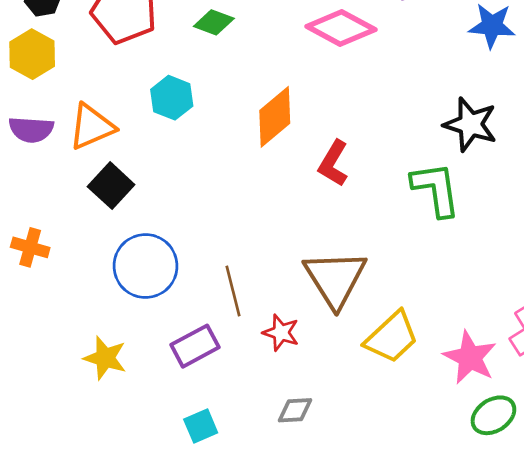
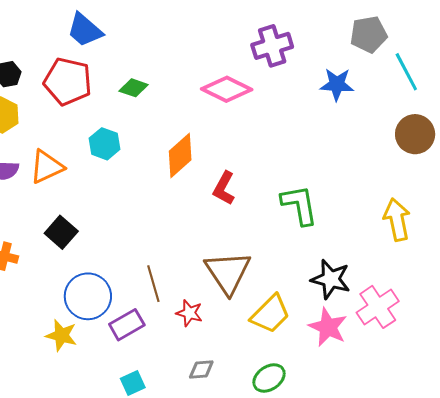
black star: (470, 124) -> (331, 279), moved
black square: (111, 186) -> (61, 232), moved
blue circle: (146, 266) -> (88, 296), moved
green ellipse: (493, 415) -> (269, 378), moved

